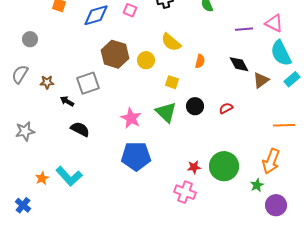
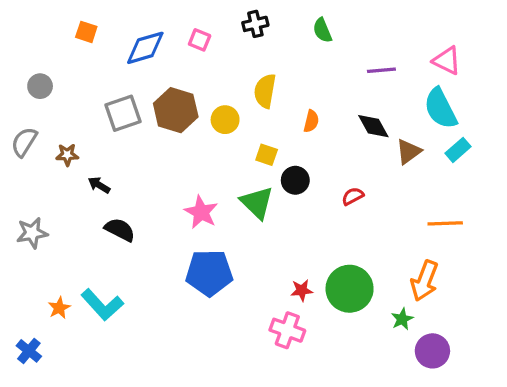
pink triangle: (274, 23) -> (447, 61), moved
yellow semicircle: (171, 42) -> (265, 91), turned 60
gray square: (88, 83) -> (123, 113), moved
black circle: (195, 106) -> (295, 180), moved

